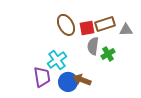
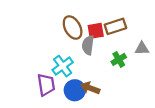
gray triangle: (126, 30) -> (142, 48), moved
gray semicircle: (93, 46) -> (88, 45), moved

